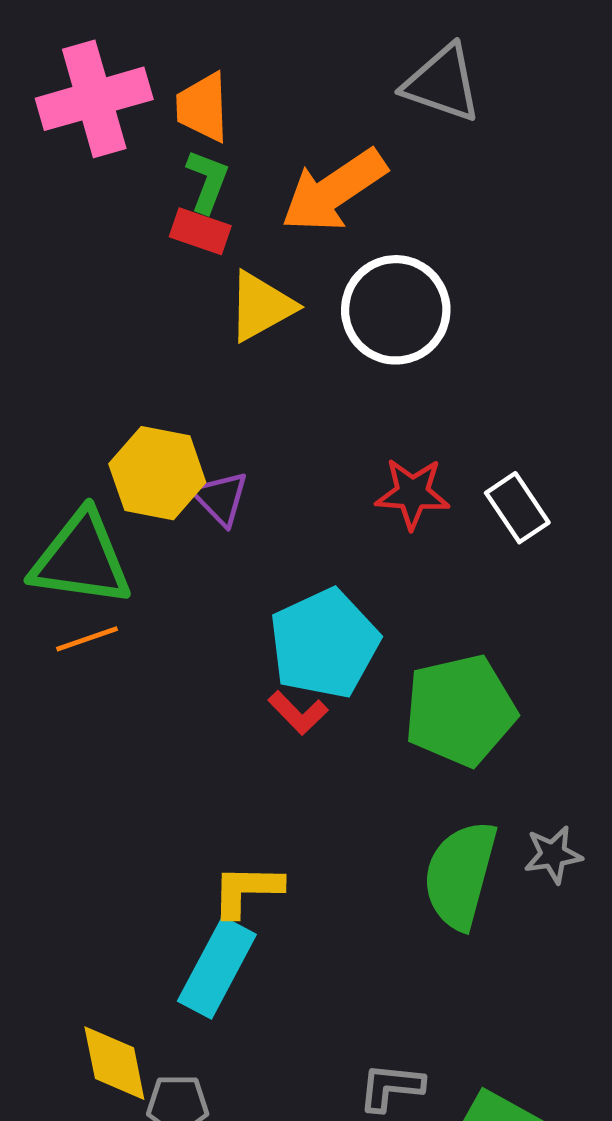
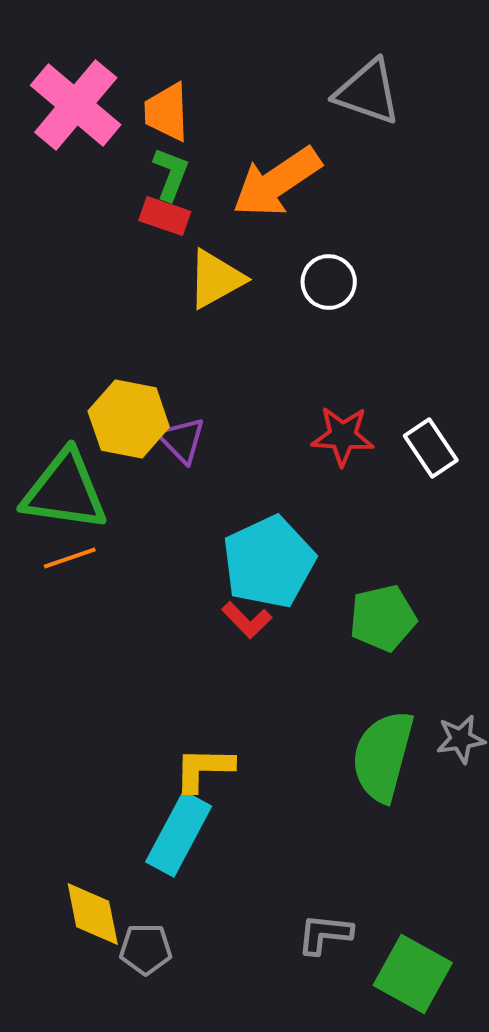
pink cross: (94, 99) -> (76, 105), turned -34
white circle: (396, 310) -> (329, 282), size x0.6
green pentagon: (460, 710) -> (383, 618), size x0.7

